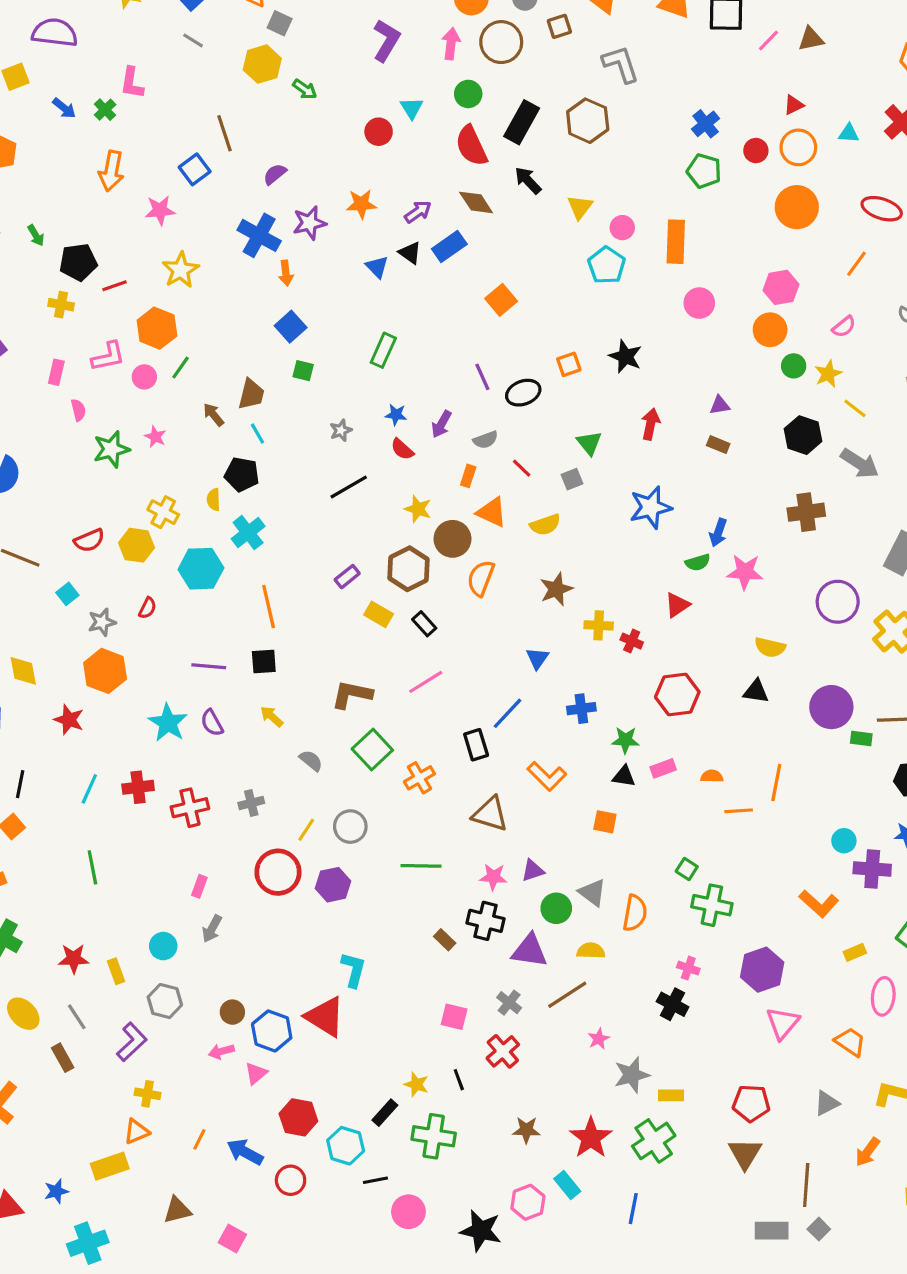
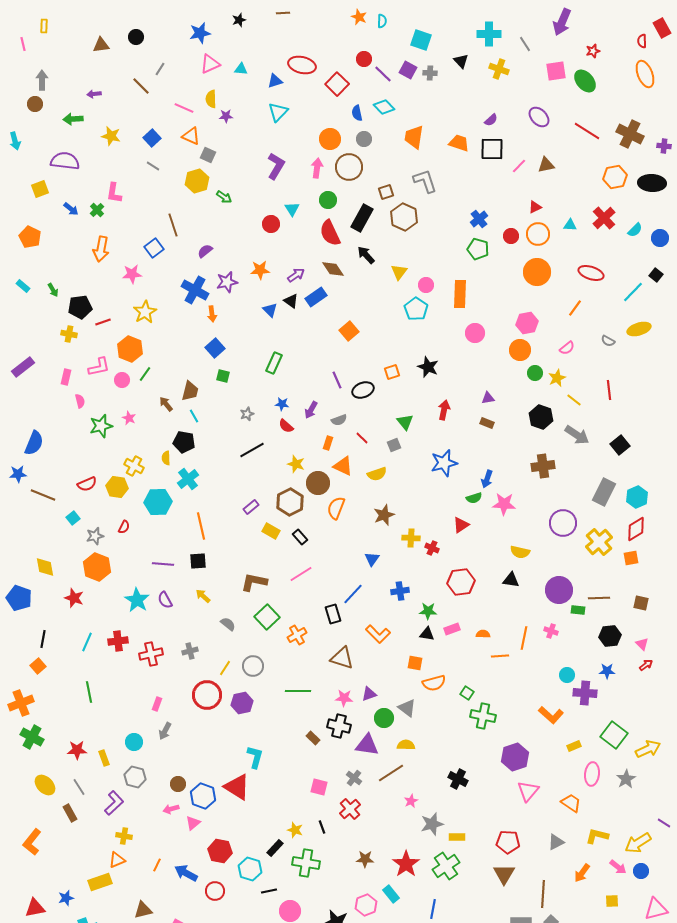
brown square: (559, 26) -> (386, 192), moved
orange semicircle: (635, 913) -> (434, 683), moved, turned 65
pink cross: (688, 968) -> (551, 631), moved

